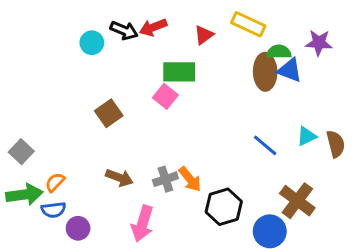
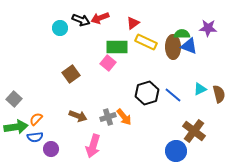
yellow rectangle: (248, 24) -> (146, 42), moved
black hexagon: (224, 207) -> (147, 93), moved

